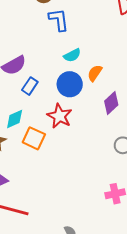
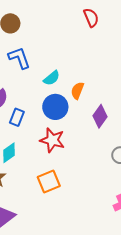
blue L-shape: (59, 20) -> (19, 58), moved
orange square: (34, 138) -> (49, 181), moved, turned -35

